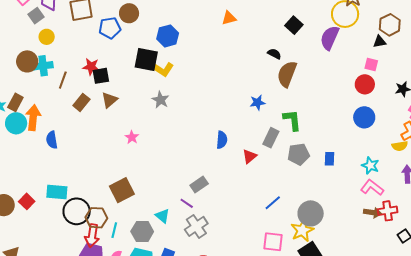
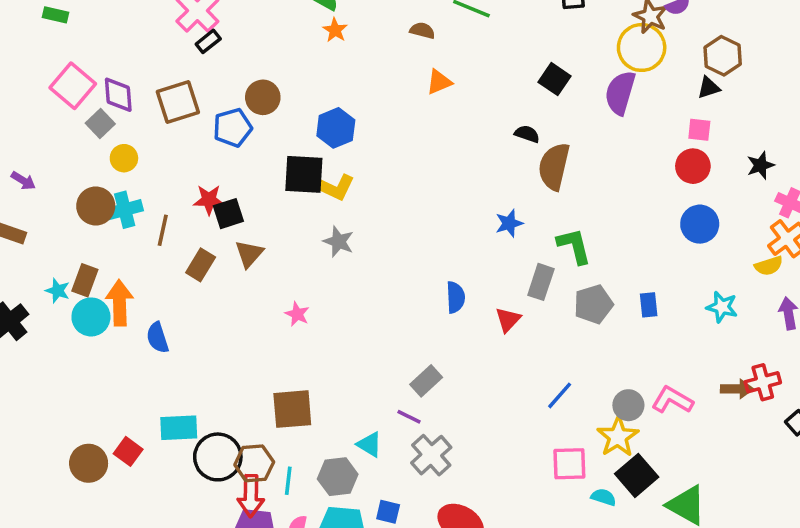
pink L-shape: (372, 188) -> (672, 400), moved
brown square: (122, 190) -> (292, 409), turned 30
gray circle: (311, 213) -> (628, 405), size x0.7

